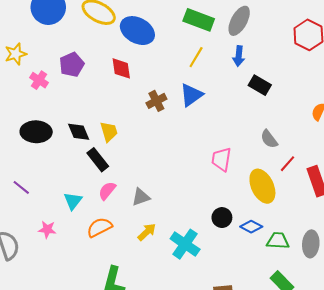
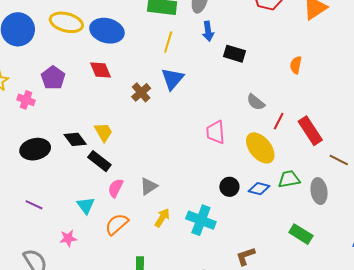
green trapezoid: (278, 241) -> (289, 179), moved

